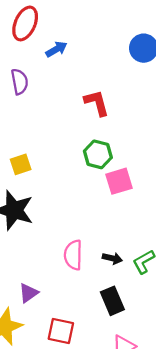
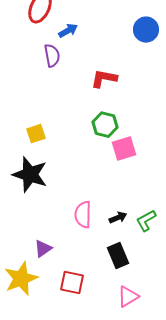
purple semicircle: (20, 82) -> (52, 56), moved
red L-shape: (97, 103) -> (104, 79), turned -64
black arrow: (112, 258) -> (118, 218), turned -36

